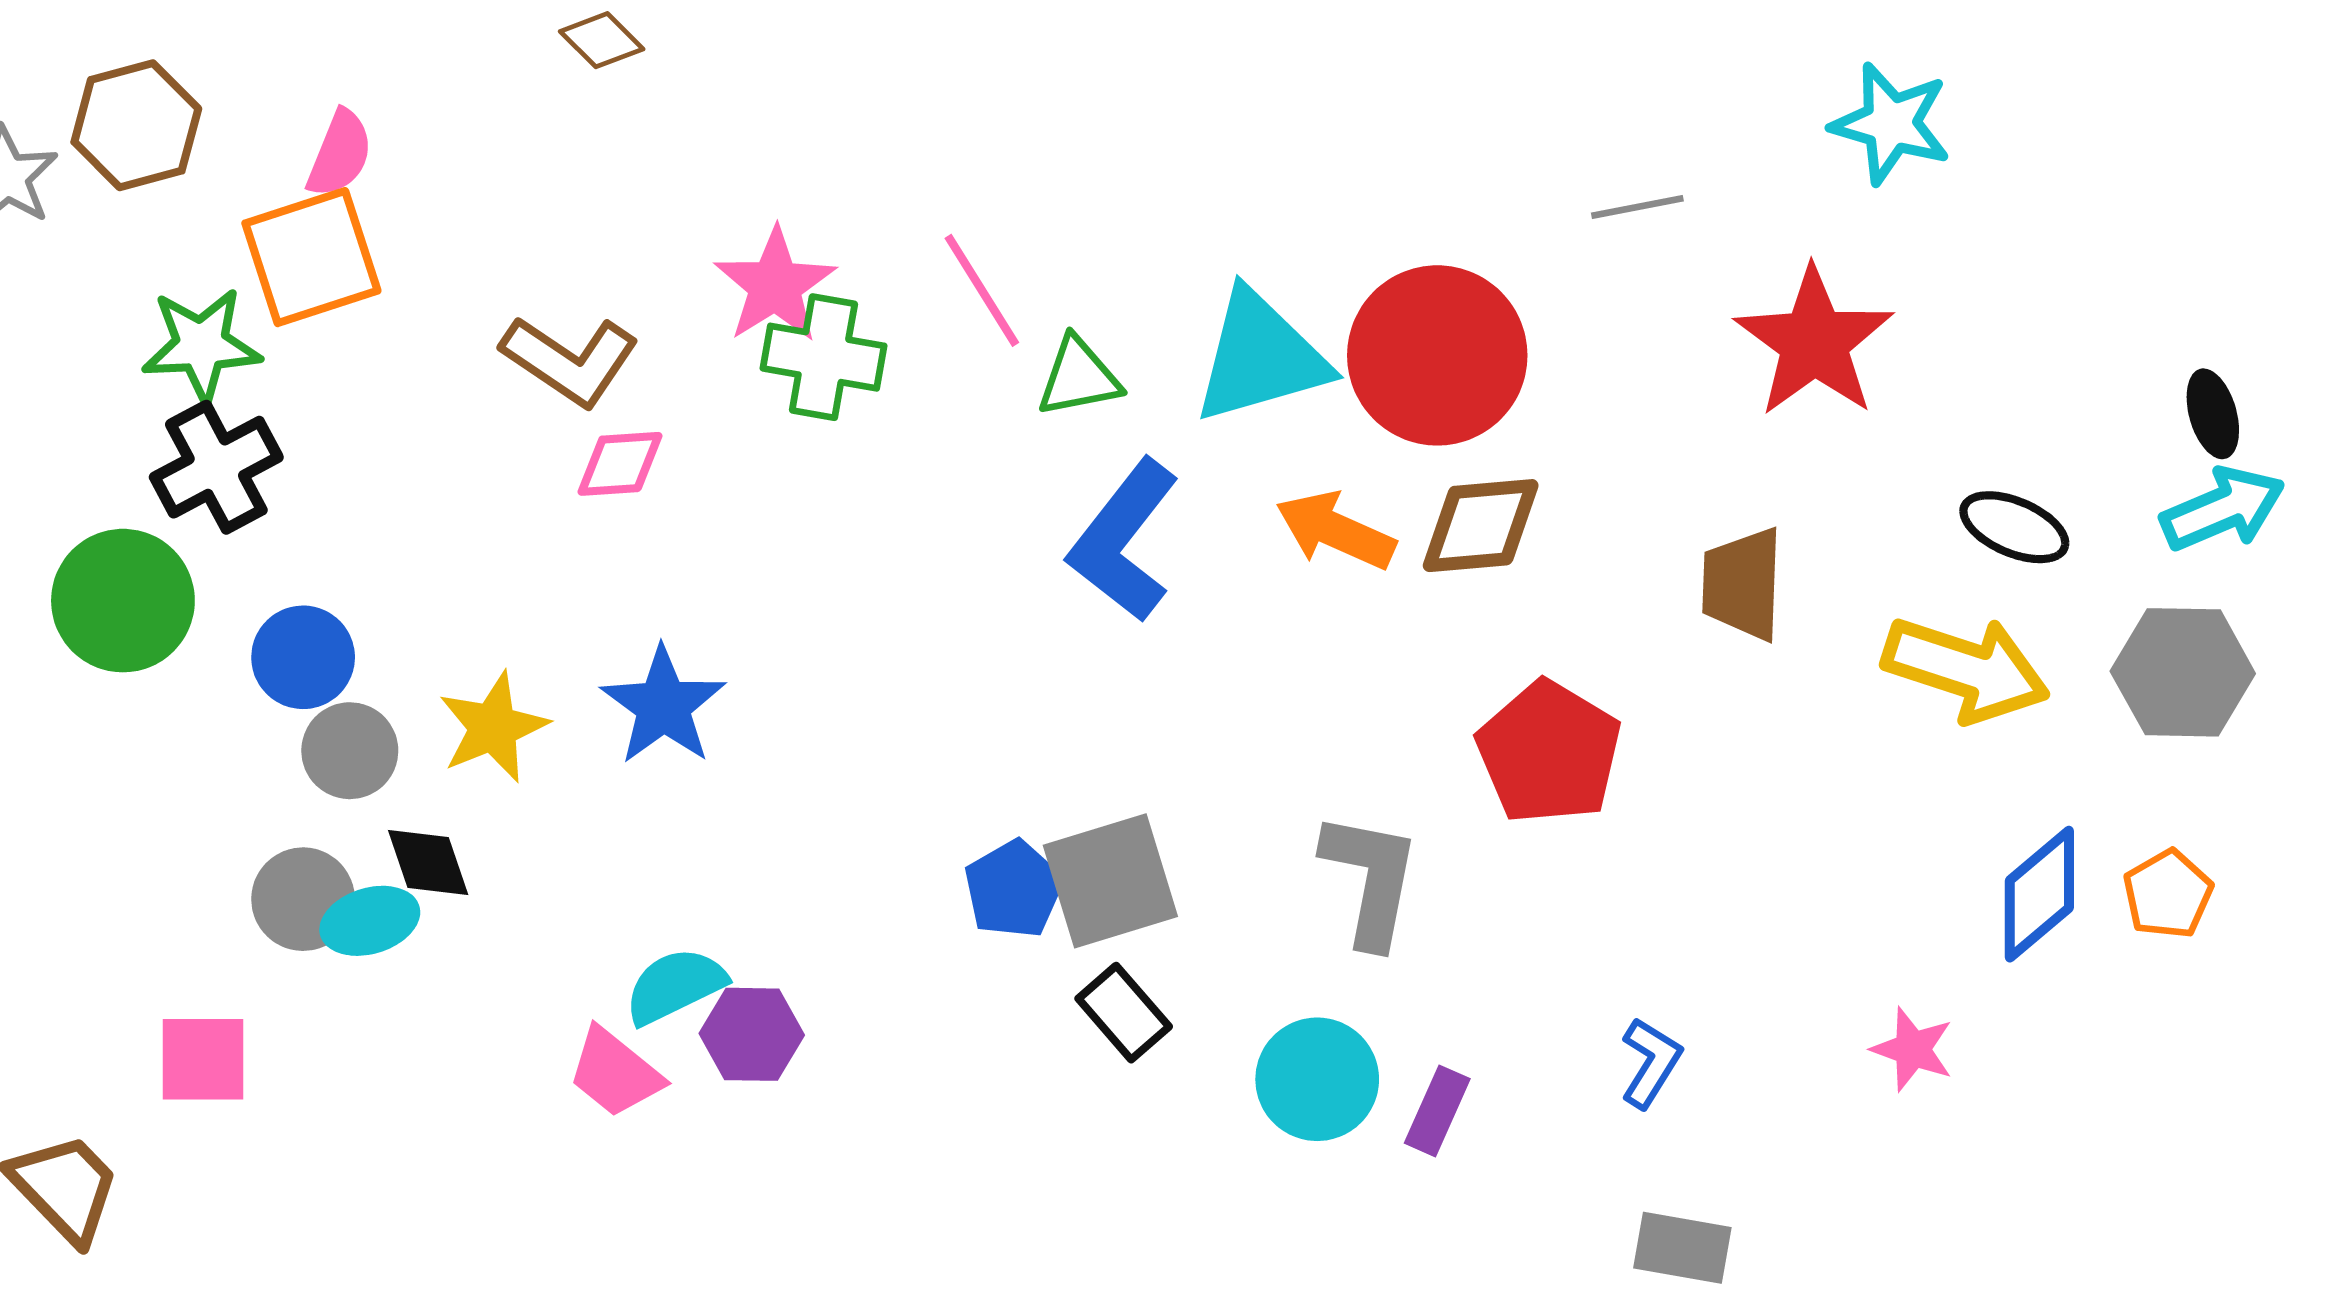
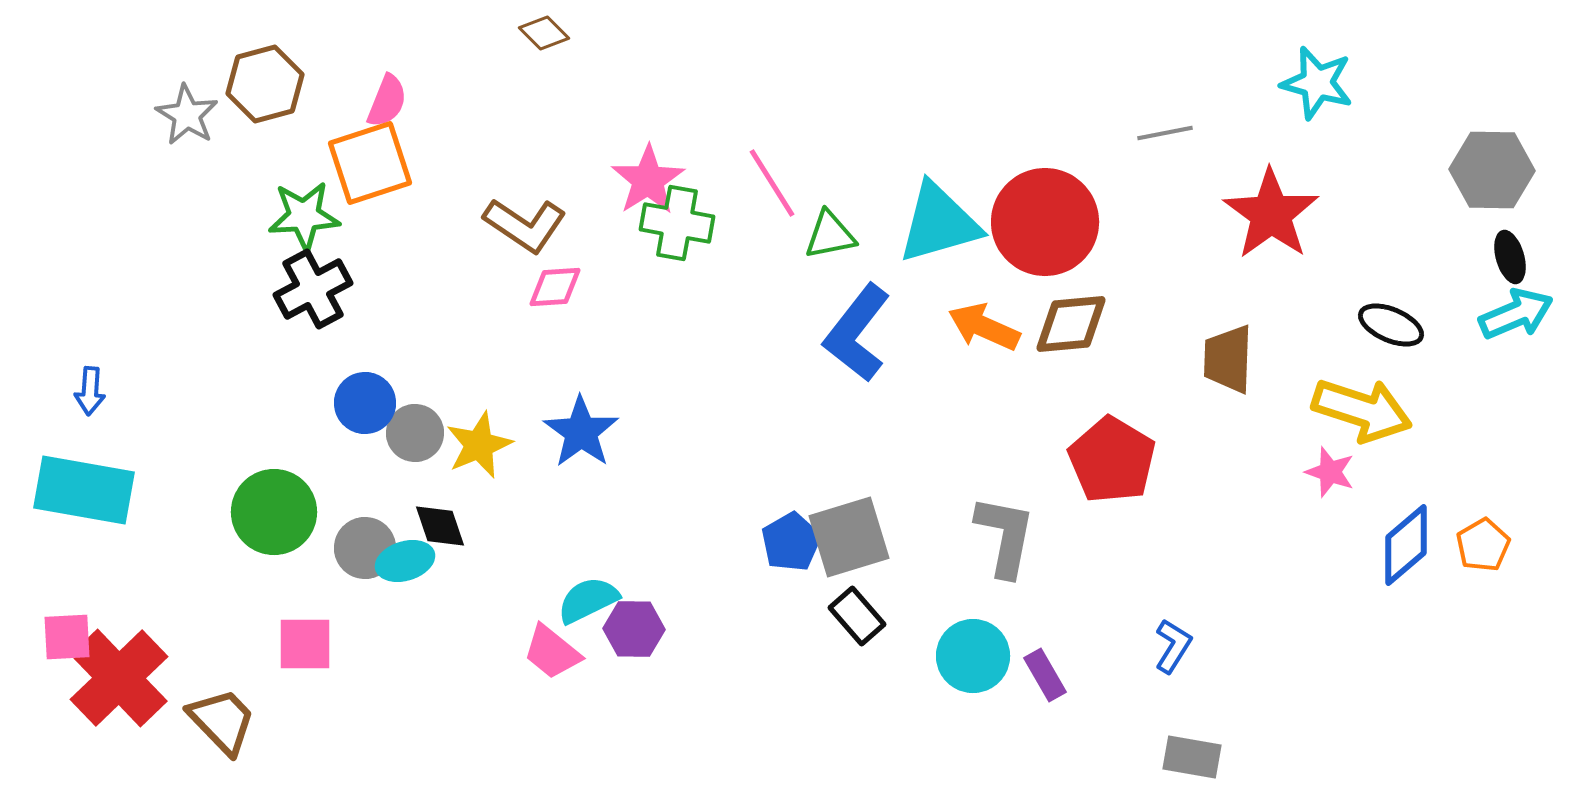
green circle: (123, 601) -> (274, 512), moved
gray hexagon: (2183, 672) -> (1492, 170), moved
gray circle: (350, 751) -> (415, 433), moved
pink star: (1913, 1049) -> (1330, 472), moved
purple rectangle: (1437, 1111) -> (1045, 675), turned -54

